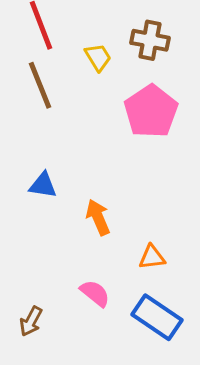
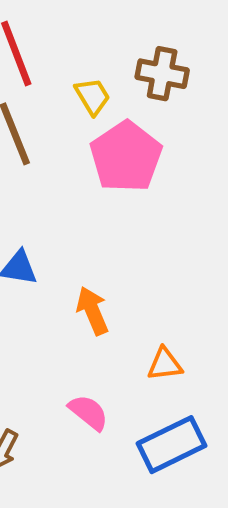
pink pentagon: (151, 111) -> (126, 157), moved
blue rectangle: (157, 317) -> (171, 445), turned -60

